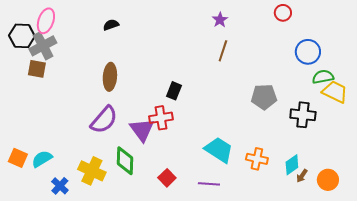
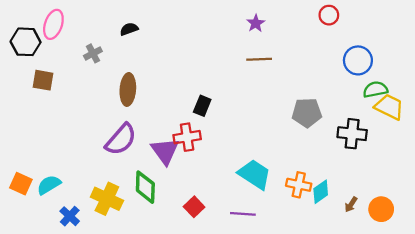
gray cross: (43, 46) -> (93, 53), moved, size x0.6
brown line: (223, 51) -> (259, 59), turned 70
cyan diamond: (292, 165) -> (321, 192), moved

